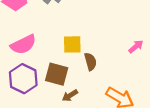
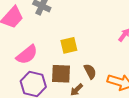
brown semicircle: (90, 62) -> (90, 71), moved

